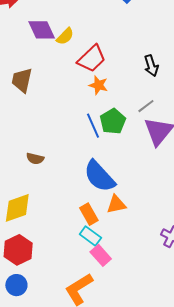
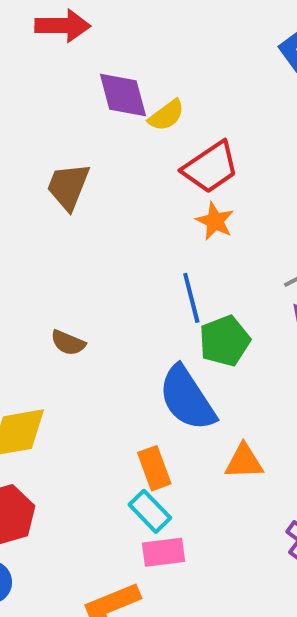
green pentagon: (113, 121) -> (225, 341), moved
orange triangle: (116, 204) -> (244, 462), moved
pink rectangle: (101, 255) -> (164, 552), turned -65

